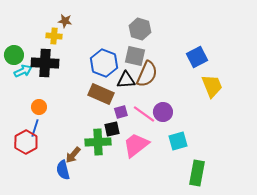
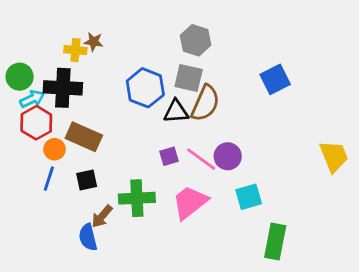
brown star: (65, 21) -> (94, 42), moved
yellow trapezoid: (212, 86) -> (334, 156), moved
brown rectangle: (101, 94) -> (84, 137), moved
black square: (112, 129) -> (87, 180), moved
red hexagon: (26, 142) -> (36, 123), moved

